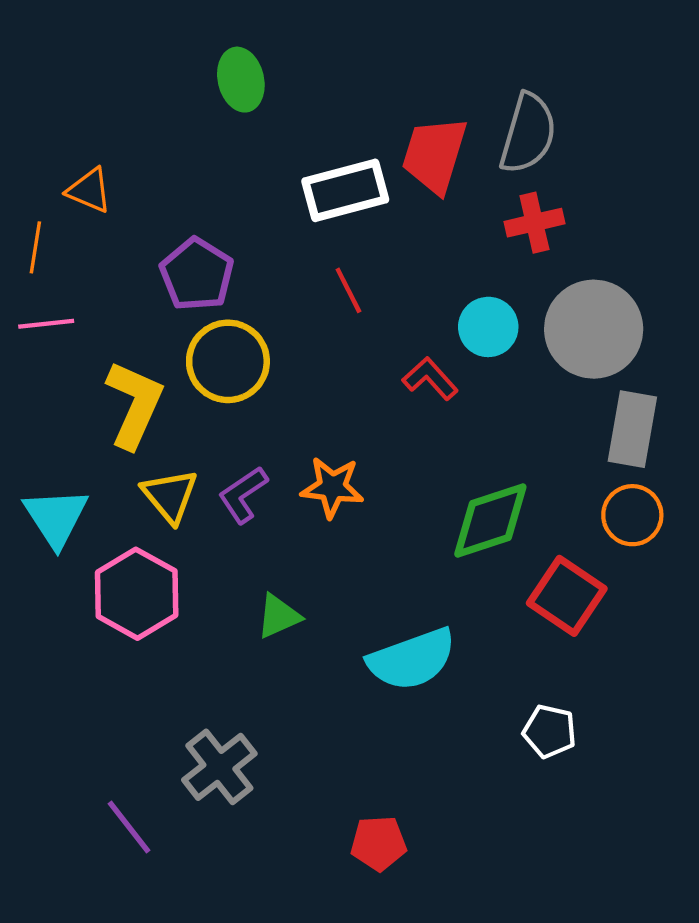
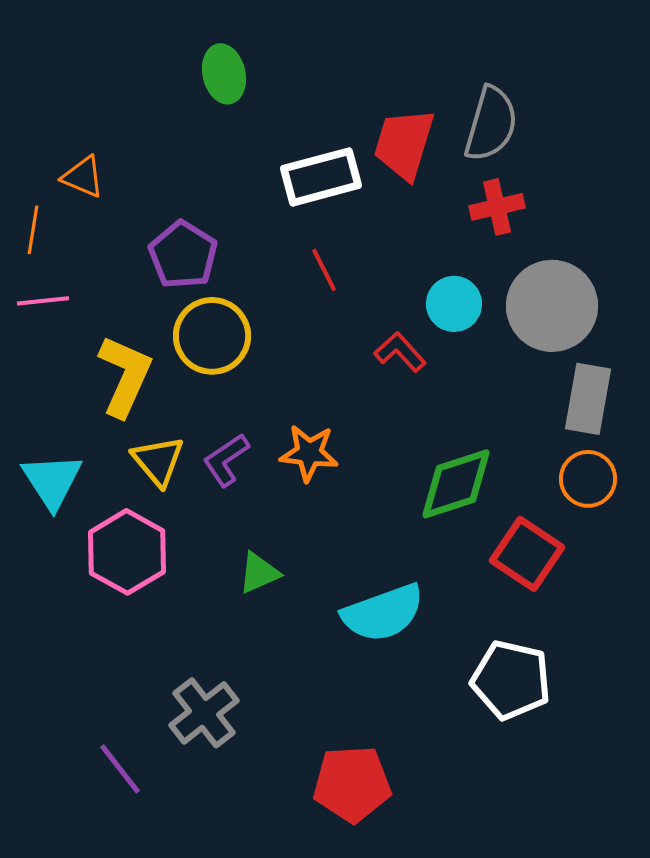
white pentagon: (550, 731) -> (511, 680), size x1.6
red pentagon: (379, 843) -> (352, 784), size x1.5

